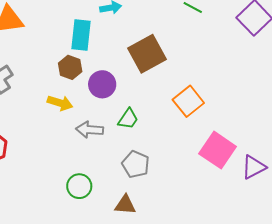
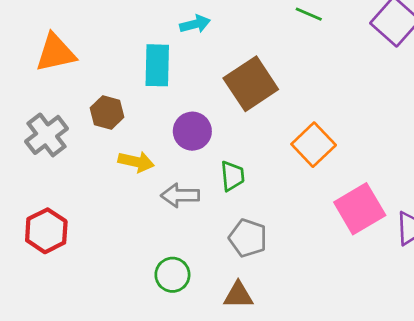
brown hexagon: (70, 67) -> (107, 113), moved
green trapezoid: (128, 119) -> (232, 176), turned -35
pink square: (218, 150) -> (360, 209), turned 30

